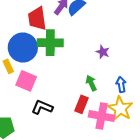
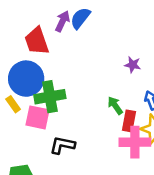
green cross: (50, 43) -> (50, 97), moved
purple star: (103, 52) -> (133, 65), moved
red rectangle: (81, 104) -> (129, 121), moved

